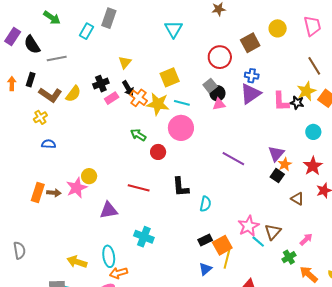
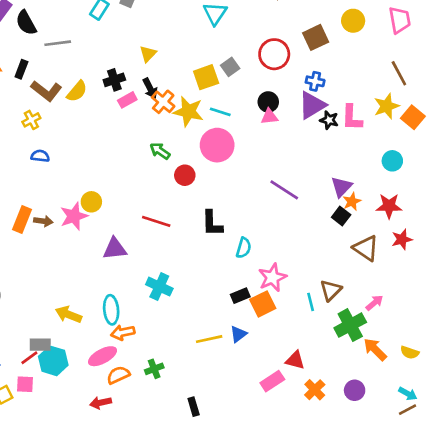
gray square: (210, 86) -> (230, 67), moved
black star: (297, 103) -> (329, 120), moved
red star: (313, 166) -> (389, 206), turned 30
brown triangle: (297, 199) -> (366, 248), size x1.5
pink star: (248, 226) -> (272, 277), moved
cyan line: (258, 242) -> (311, 302), turned 32
green cross: (289, 257) -> (350, 325), size x1.6
yellow line: (227, 259) -> (209, 339), moved, turned 60

